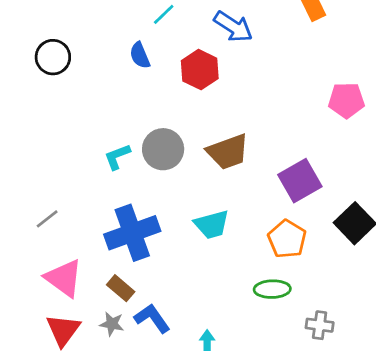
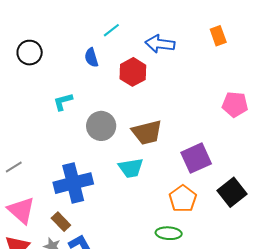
blue arrow: (233, 27) -> (160, 44), turned 148
cyan L-shape: (117, 157) -> (63, 102), moved
cyan trapezoid: (212, 224) -> (131, 168), moved

